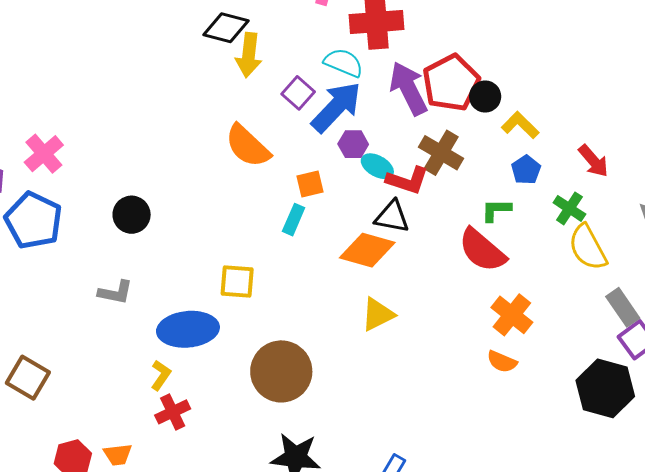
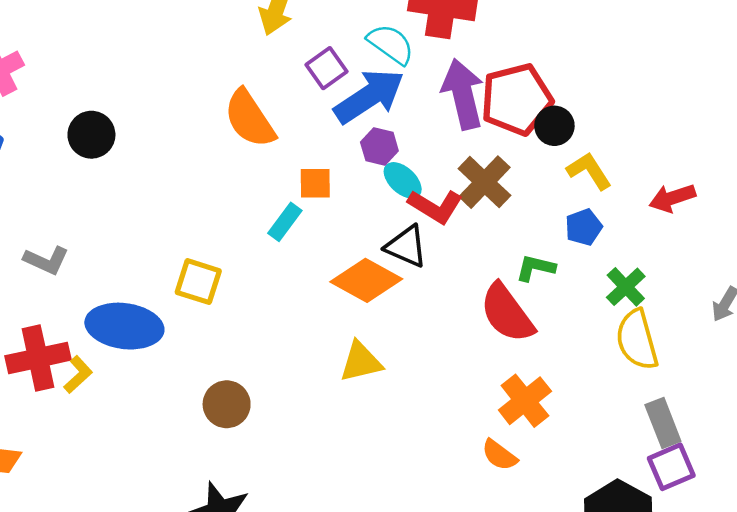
red arrow: (593, 161) -> (672, 198), moved, turned 99
black circle: (132, 215) -> (91, 135), moved
brown circle: (281, 371) -> (227, 404), size x0.6
red cross: (173, 412) -> (38, 358), moved, size x1.4

